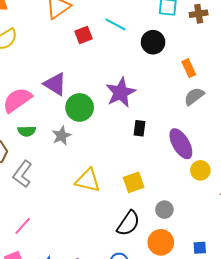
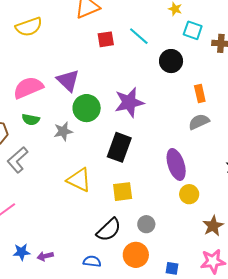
black rectangle: (140, 128) -> (119, 147), moved, size x1.8

